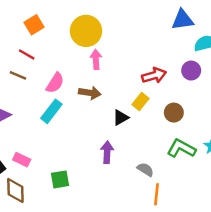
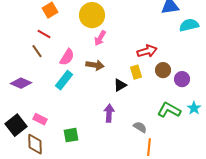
pink arrow: (96, 59) -> (100, 38), turned -147
purple circle: (191, 71) -> (182, 79), moved
brown line: (18, 75) -> (37, 51), turned 32
yellow rectangle: (140, 101) -> (136, 72), turned -56
brown circle: (174, 113) -> (163, 70), moved

